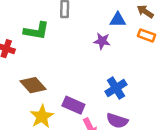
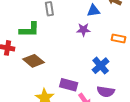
orange rectangle: (147, 35) -> (118, 39), moved
brown diamond: (33, 85) -> (34, 61), moved

